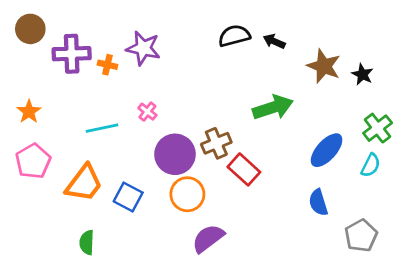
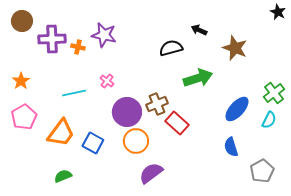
black semicircle: (234, 36) -> (171, 48), moved
black star: (362, 74) -> (278, 12), moved
green semicircle: (87, 242) -> (63, 176), turned 66

